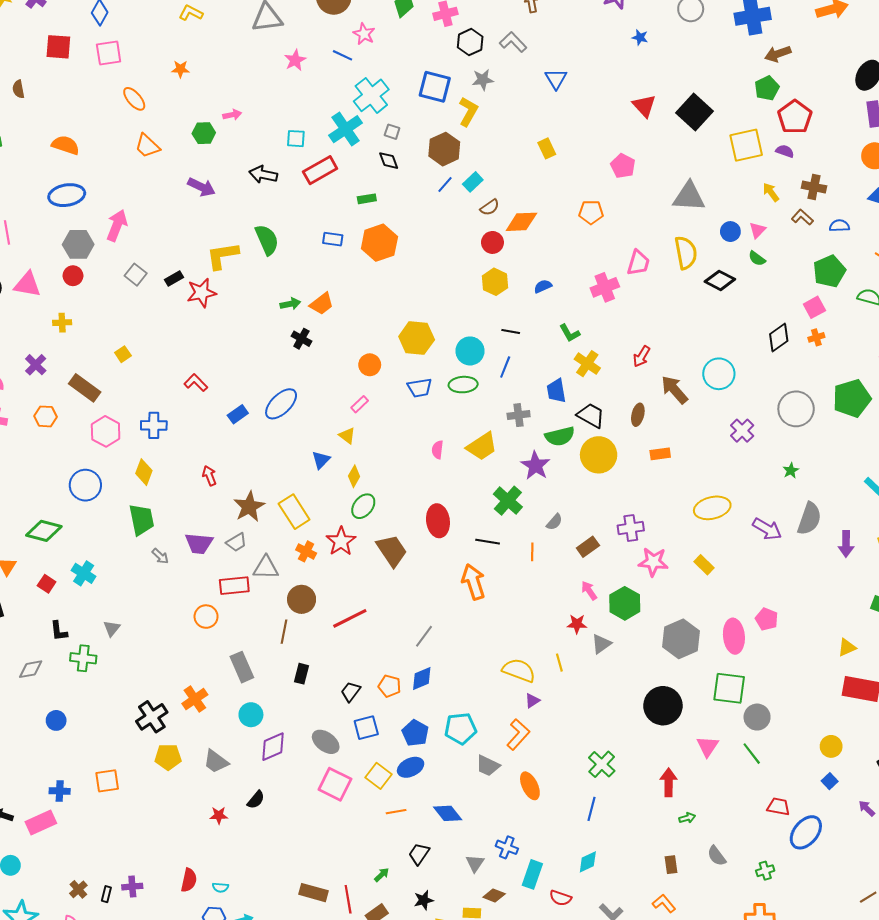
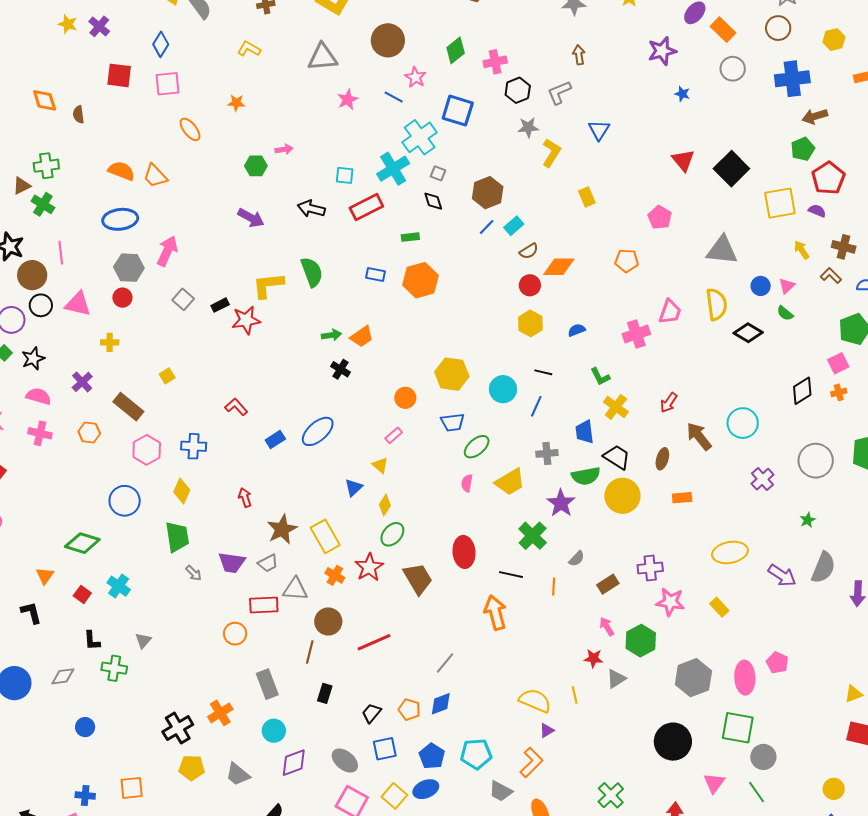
gray L-shape: (513, 42) -> (559, 92), turned -72
blue square: (435, 87) -> (458, 111), moved
yellow L-shape: (468, 111) -> (551, 153), moved
orange trapezoid: (147, 146) -> (155, 176), moved
green ellipse: (463, 385) -> (477, 447), moved, turned -40

